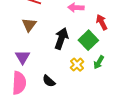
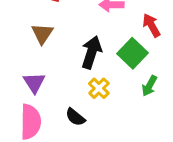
yellow cross: (77, 65) -> (99, 88), moved

